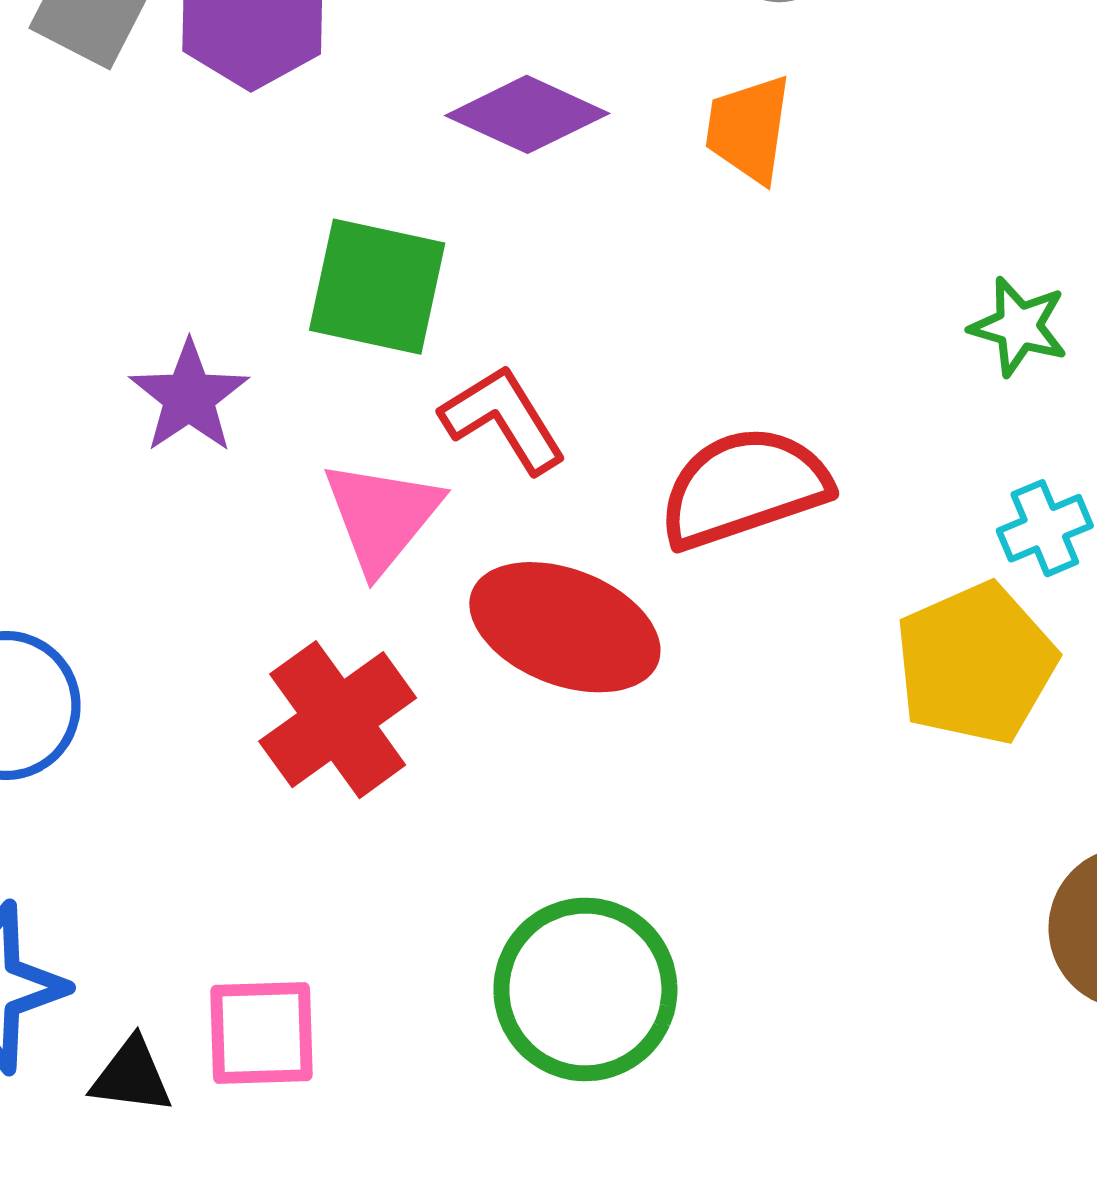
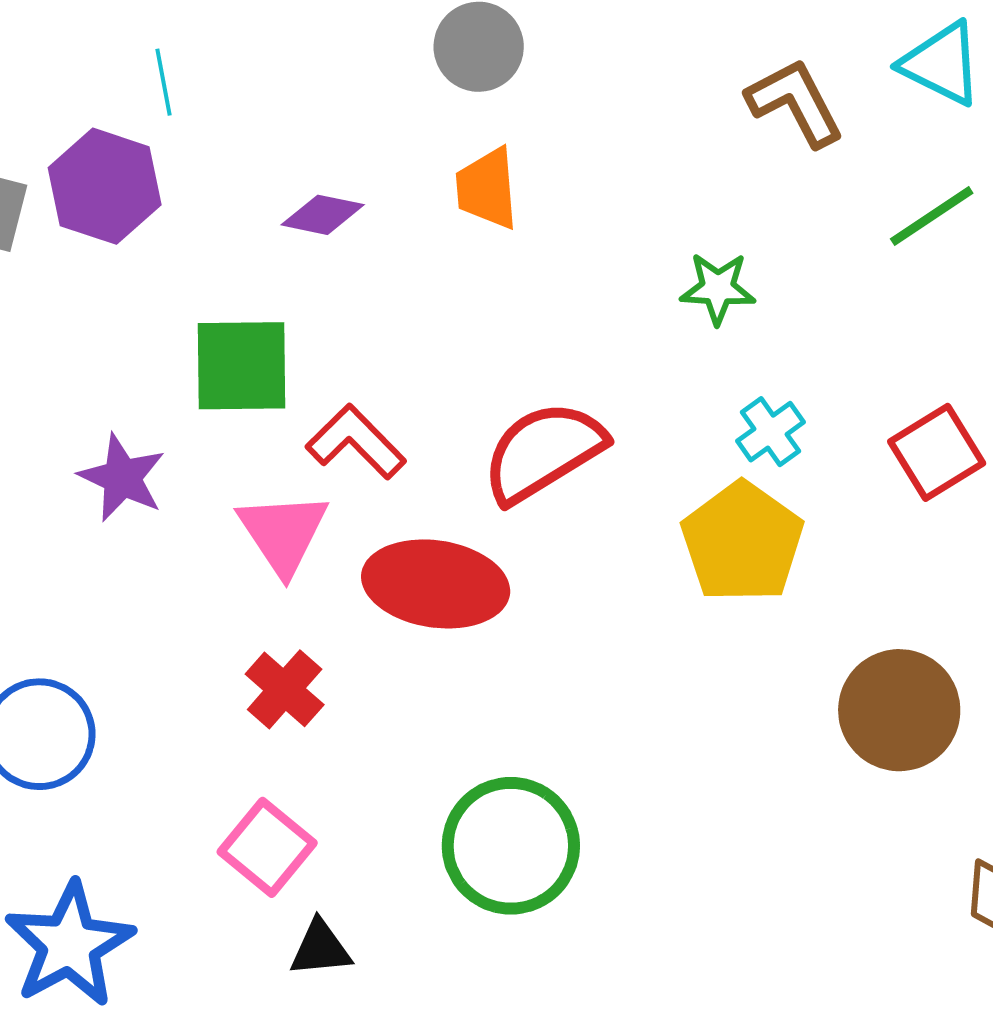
purple diamond: (527, 114) -> (323, 215), size x0.7
red cross: (338, 720) -> (285, 689), size x0.7
pink square: (262, 1033) -> (267, 847), moved, turned -36
black triangle: (132, 1076) -> (320, 948), moved

